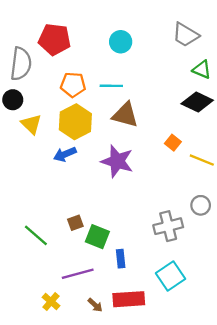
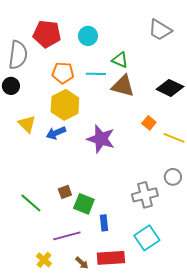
cyan circle: (121, 42) -> (88, 36), moved
green triangle: (202, 70) -> (120, 60), moved
brown triangle: (125, 115) -> (123, 86), moved
yellow triangle: (31, 124) -> (27, 124), moved

